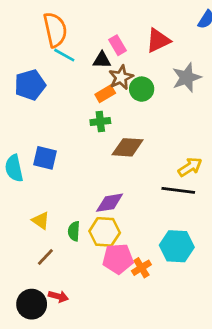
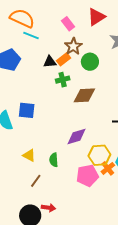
orange semicircle: (55, 30) -> (22, 18), turned -45
black triangle: (102, 60) -> (50, 62), moved
green circle: (142, 89) -> (90, 62), moved
yellow hexagon: (105, 232) -> (99, 155), moved
orange cross: (141, 268) -> (108, 168), moved

